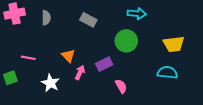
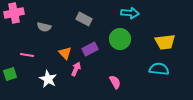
gray semicircle: (46, 18) -> (44, 27), moved, turned 104
purple rectangle: (104, 64) -> (90, 49), moved

